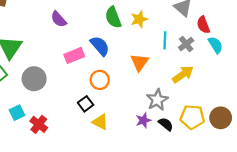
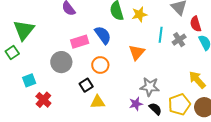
yellow arrow: (183, 74) -> (197, 80), moved, turned -102
gray circle: (34, 79) -> (61, 62), moved
gray star: (157, 100) -> (150, 87), turned 30
cyan square: (17, 113) -> (29, 80), moved
yellow pentagon: (192, 117) -> (179, 104), turned -30
yellow triangle: (100, 122) -> (98, 102), turned -35

